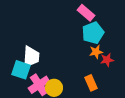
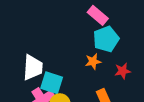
orange star: (96, 52) -> (93, 61), moved
cyan square: (21, 70) -> (52, 83), moved

